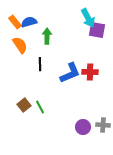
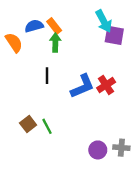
orange rectangle: (15, 22) -> (54, 26), moved
orange semicircle: (20, 45) -> (14, 42), moved
red cross: (90, 72) -> (106, 85), turned -35

